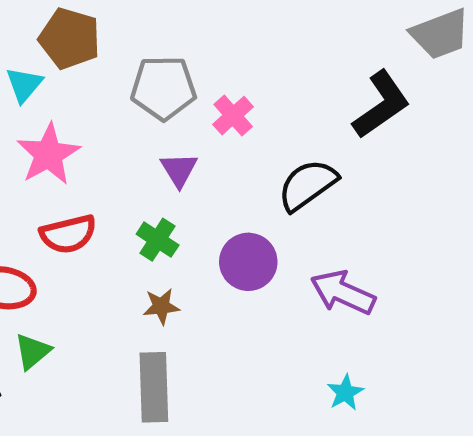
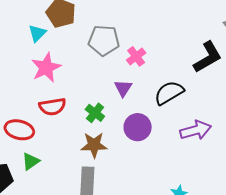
purple triangle: (179, 170) -> (123, 88), moved
purple arrow: (343, 293) -> (196, 130), moved, turned 136
brown star: (161, 306) -> (94, 145), size x1.5

